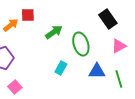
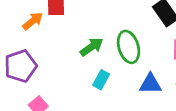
green arrow: (54, 32) -> (92, 47), moved

